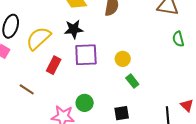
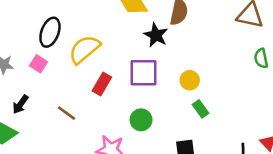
black star: (74, 29) -> (156, 35), moved, turned 30
green circle: (85, 103) -> (141, 120), moved

